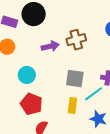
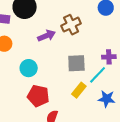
yellow rectangle: (72, 106) -> (79, 90), turned 42

